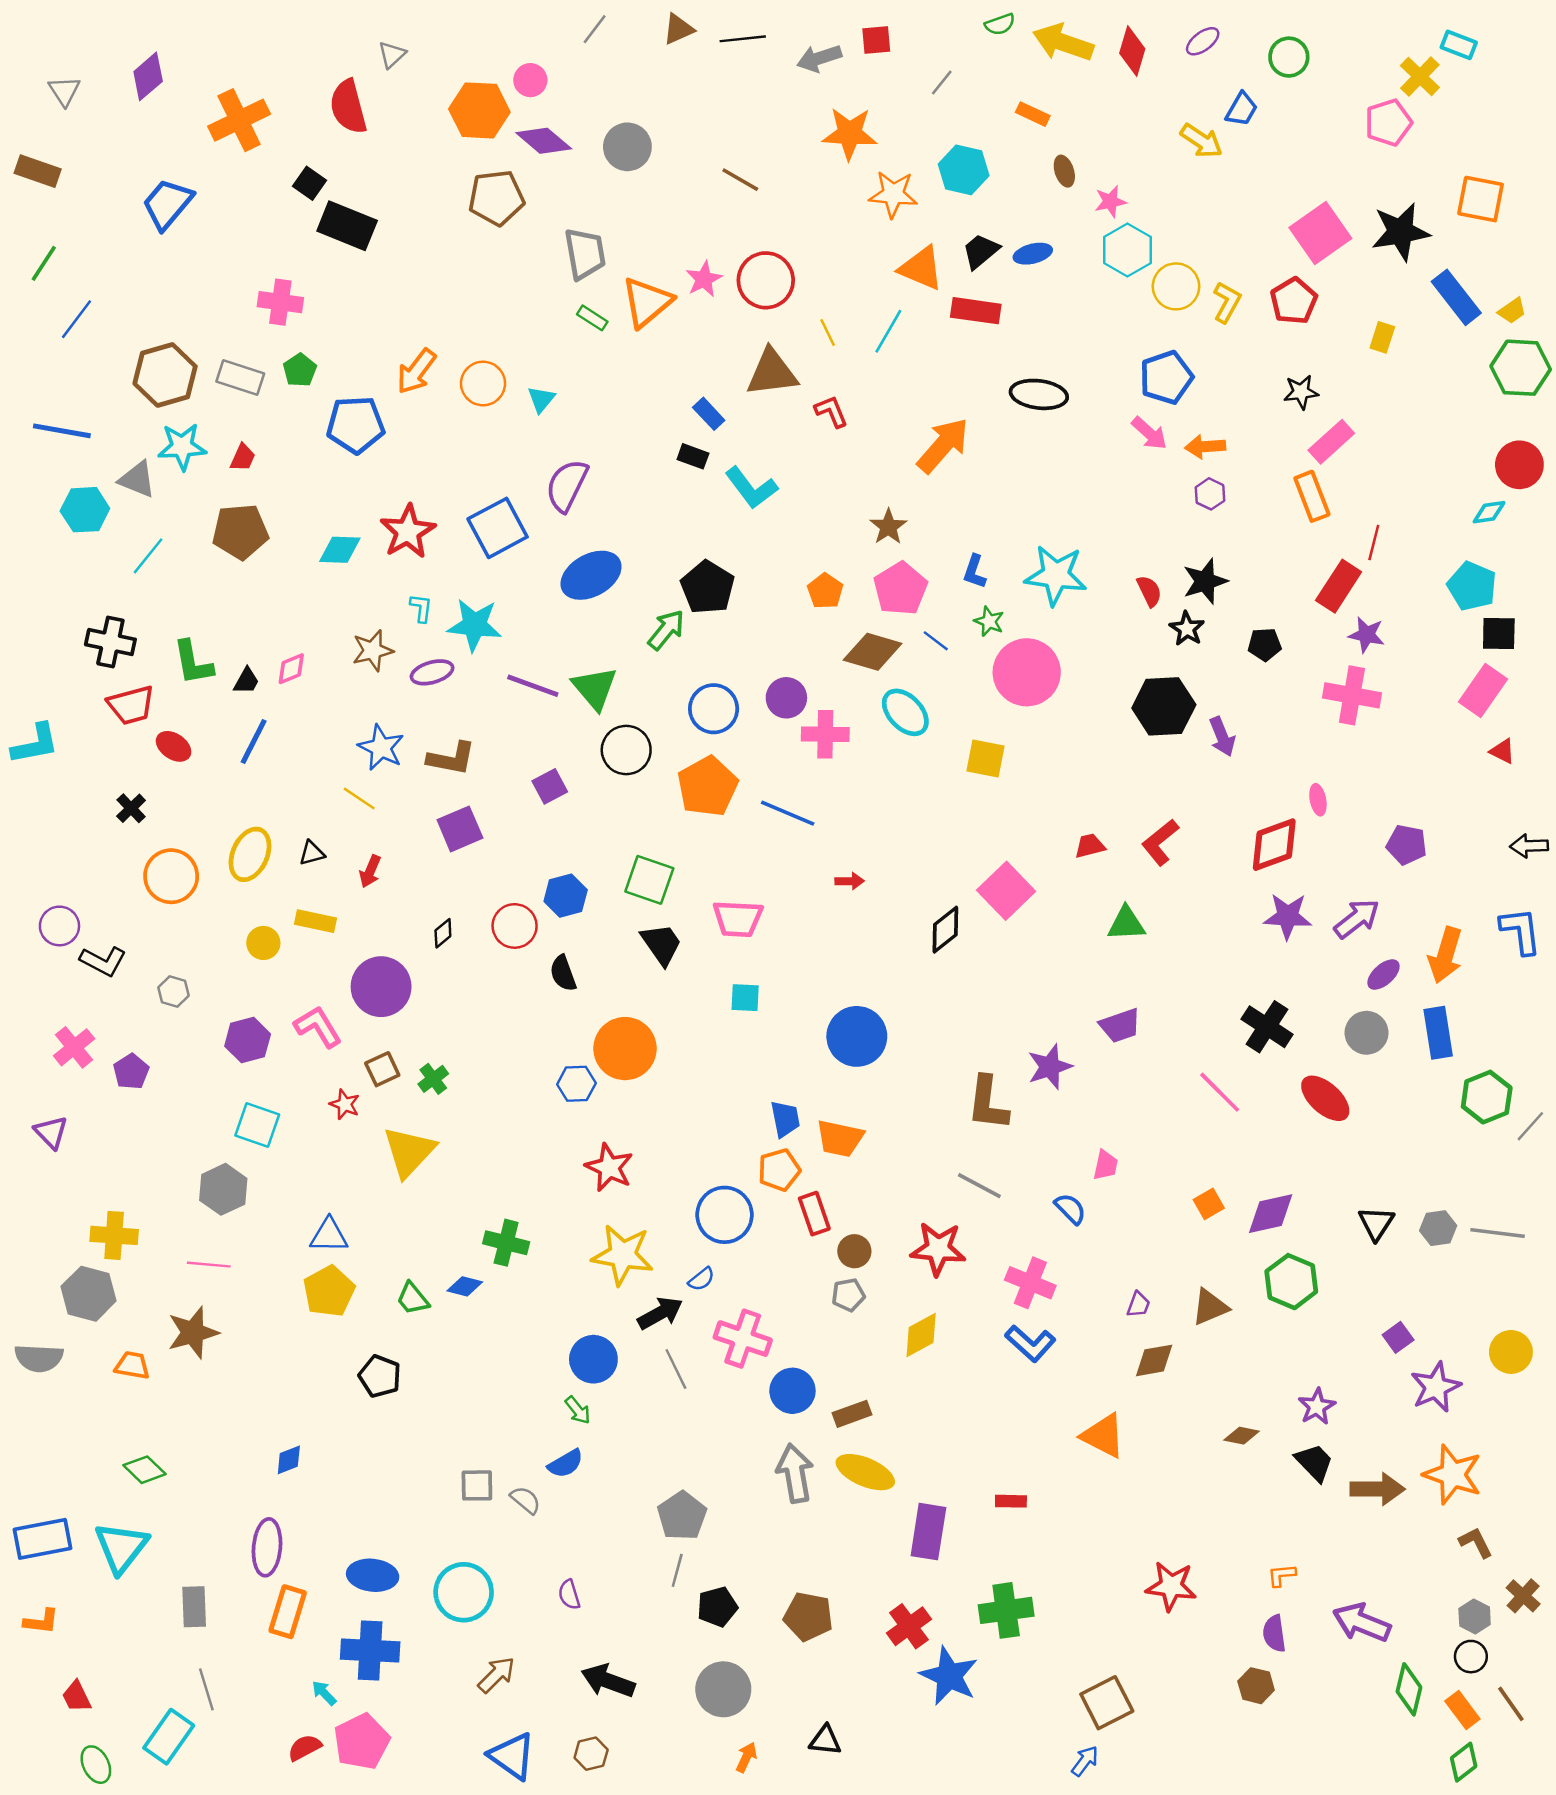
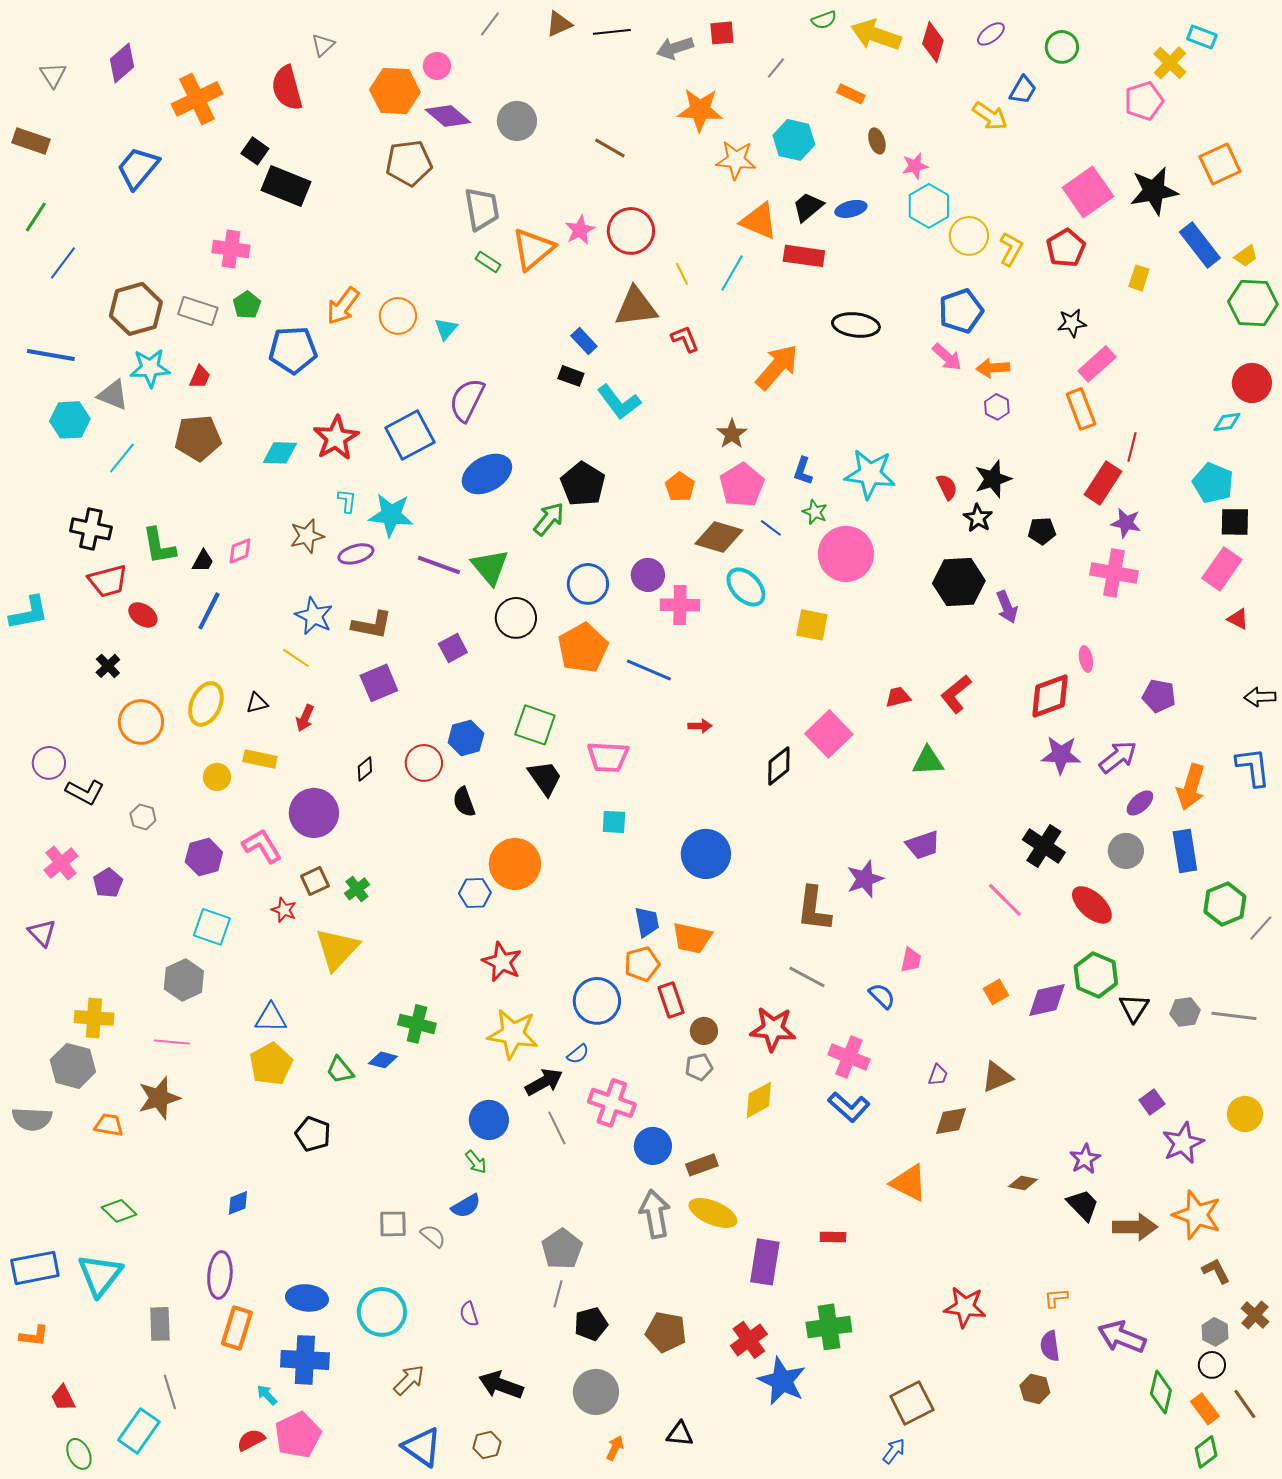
orange square: (1481, 199) -> (1220, 164), turned -36
green hexagon: (1291, 1282) -> (1096, 975), moved

